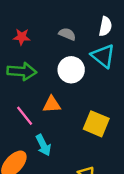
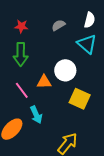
gray semicircle: (67, 34) -> (58, 25), turned -56
white circle: (71, 70) -> (65, 70), moved
green arrow: (22, 71) -> (21, 54), turned 85

